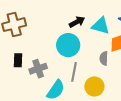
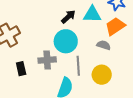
gray semicircle: (104, 58) -> (104, 45), turned 120
gray cross: (38, 69) -> (47, 60), moved, turned 30

